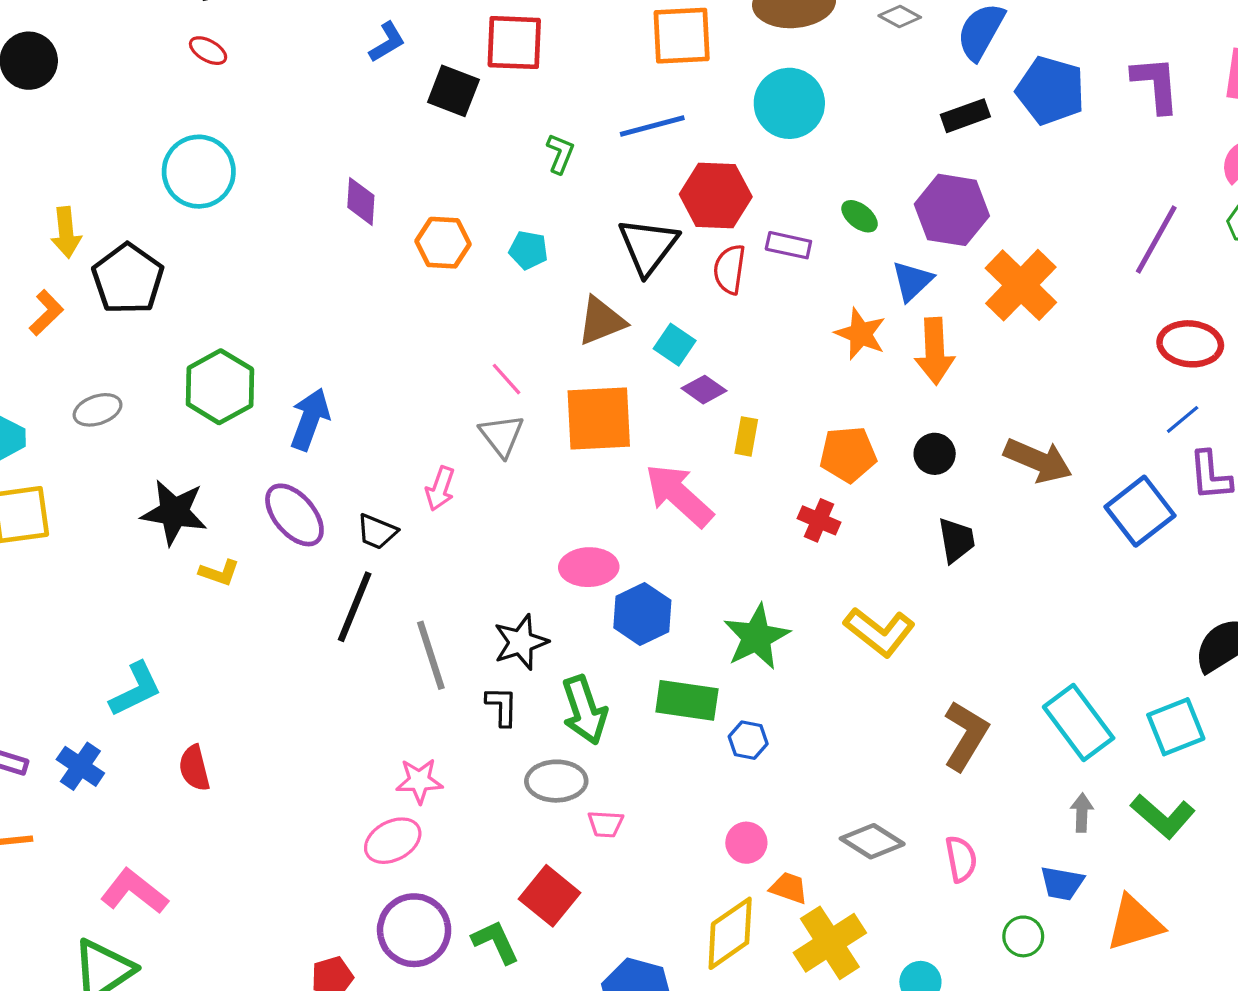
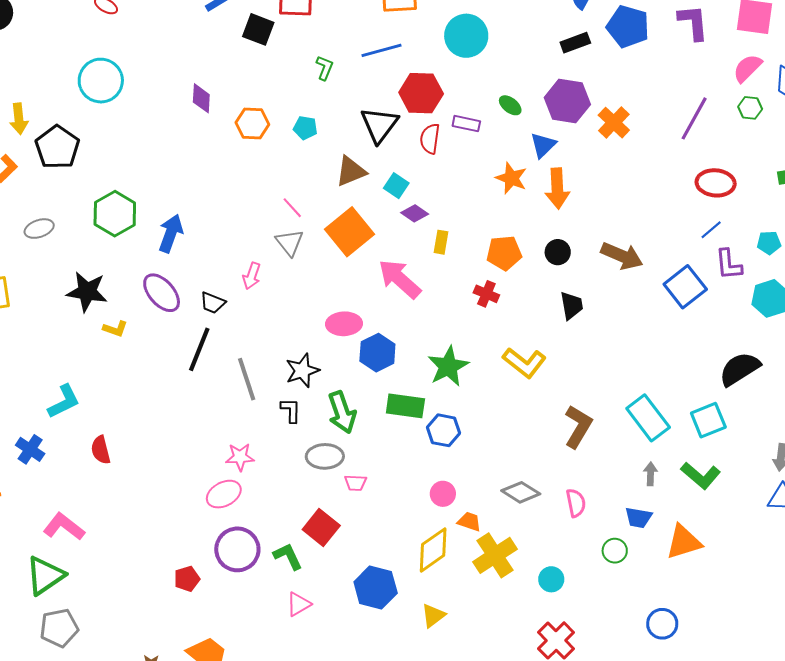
orange cross: (1021, 285) -> (614, 123), moved, size x0.7
orange square: (599, 418) -> (350, 232), turned -36
blue hexagon: (748, 740) -> (443, 430), size x1.4

